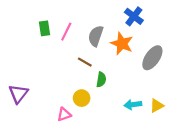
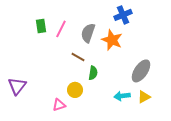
blue cross: (134, 16) -> (123, 15), turned 30
gray ellipse: (152, 58) -> (141, 71), moved

